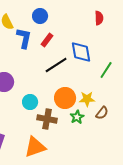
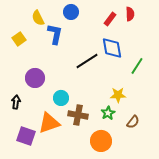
red rectangle: (47, 40) -> (110, 19), moved
orange circle: (65, 98) -> (101, 141), moved
brown semicircle: (102, 113) -> (133, 122), moved
orange triangle: (35, 147) -> (49, 123), moved

